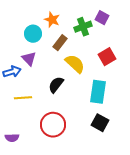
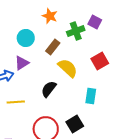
orange star: (52, 20) -> (50, 16), moved
purple triangle: (29, 59) -> (22, 63), turned 42
cyan rectangle: (98, 92) -> (91, 96), size x0.7
black square: (100, 123) -> (75, 124), moved, turned 30

